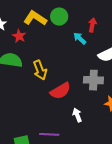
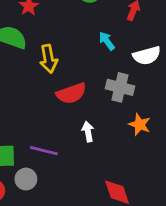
cyan arrow: (80, 38) -> (107, 41), moved

